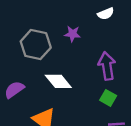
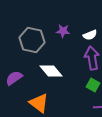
white semicircle: (106, 14) -> (90, 35), moved

